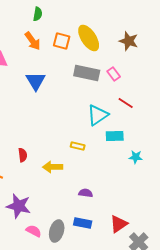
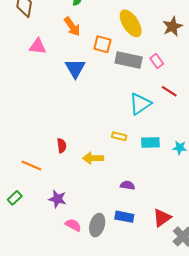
orange square: (62, 41) -> (102, 44), moved
brown star: (129, 41) -> (172, 27), turned 30
cyan rectangle: (115, 136) -> (150, 142), moved
purple star: (19, 206) -> (57, 199), size x0.7

